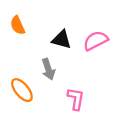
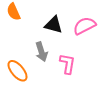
pink L-shape: (76, 99) -> (67, 64), moved

